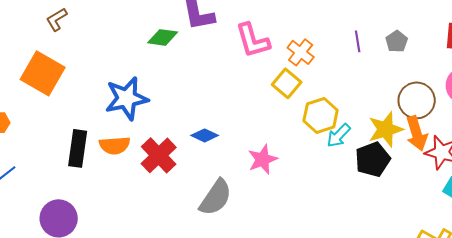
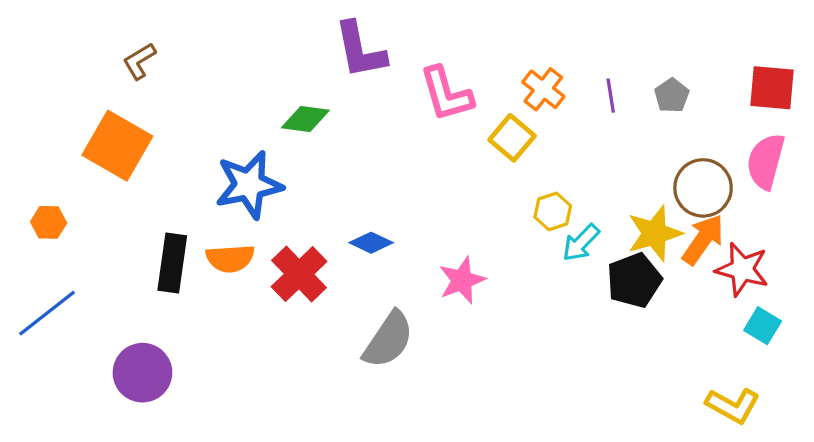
green diamond: (163, 37) -> (305, 119), moved
orange cross: (301, 52) -> (543, 89), moved
yellow square: (287, 83) -> (512, 138), moved
yellow hexagon: (321, 115) -> (553, 211), size x0.7
orange arrow: (417, 133) -> (703, 240), turned -128

